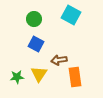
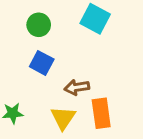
yellow triangle: (39, 74) -> (63, 118), moved

